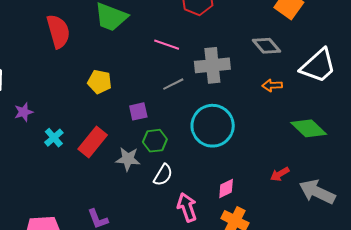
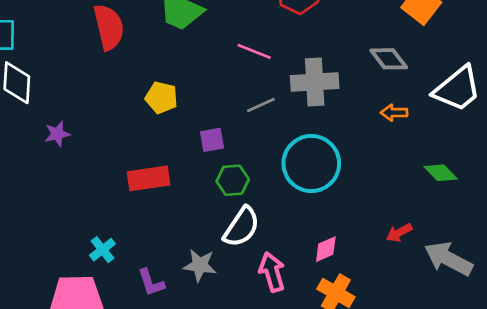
green diamond: (309, 128) -> (441, 173), size x0.7
cyan cross: (54, 138) -> (102, 250), moved
red rectangle: (93, 142) -> (149, 178), turned 40
gray star: (128, 159) -> (200, 265), moved
white semicircle: (163, 175) -> (242, 227), size x1.4

